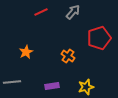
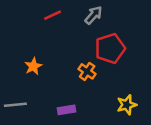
red pentagon: (99, 38) -> (110, 48), moved
yellow star: (86, 87) -> (127, 105), moved

